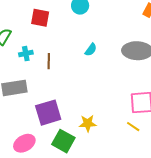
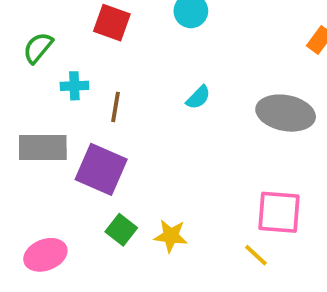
purple square: (48, 113) -> (101, 169), moved, turned 32
green square: (63, 141) -> (121, 230), moved, size x0.7

